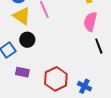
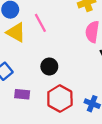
black circle: (27, 40) -> (49, 66), moved

